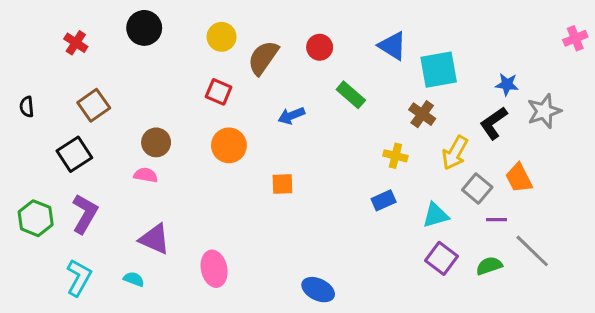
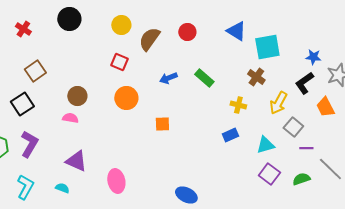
green rectangle: (351, 95) -> (204, 78), moved
orange trapezoid: (519, 178) -> (325, 107), moved

